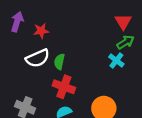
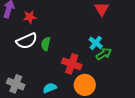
green arrow: (126, 42) -> (104, 54), moved
red cross: (64, 87) -> (72, 64), moved

